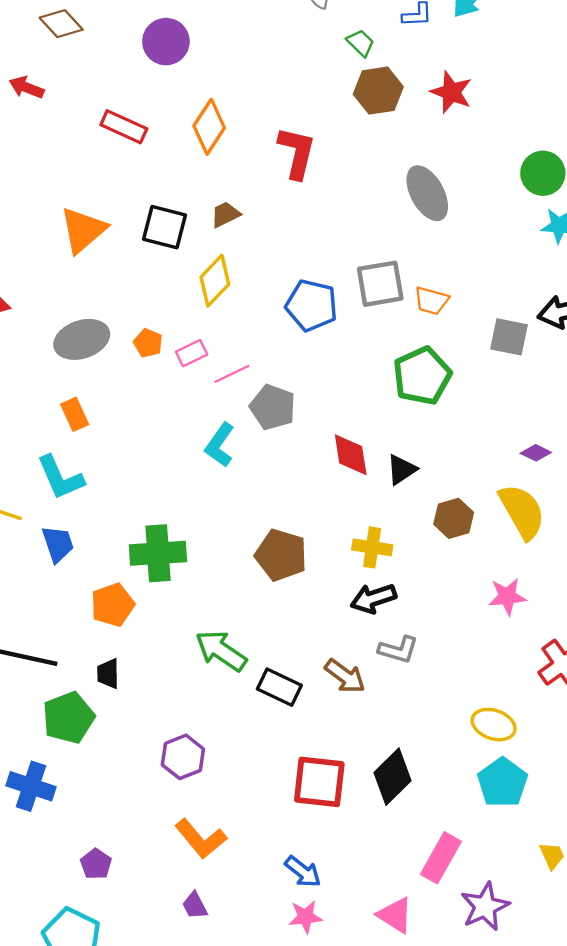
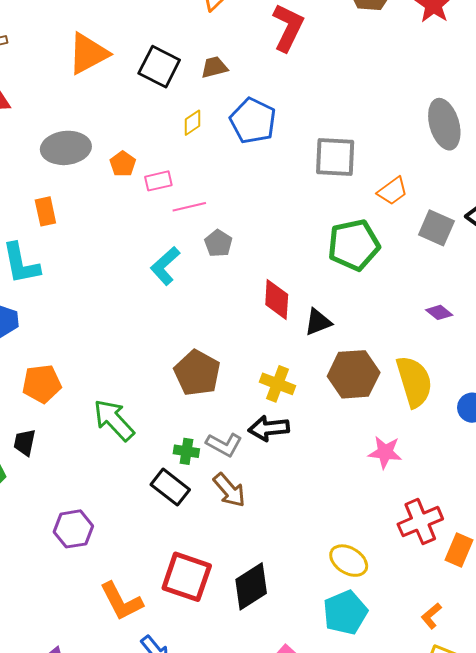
gray ellipse: (427, 193) -> (444, 124), moved
yellow diamond: (215, 281) -> (193, 123), size x0.6
orange trapezoid: (431, 301) -> (392, 191), moved, turned -64
blue pentagon: (311, 305) -> (253, 121), moved
gray pentagon: (273, 407) -> (218, 243), size x0.7
purple diamond: (536, 453) -> (439, 312), moved
brown hexagon: (454, 518) -> (354, 374), size x1.4
green cross: (158, 553) -> (186, 451), moved, size x0.5
gray L-shape: (398, 650) -> (224, 445), moved
green arrow: (221, 651) -> (114, 420), moved
orange L-shape: (201, 839) -> (121, 601), moved

